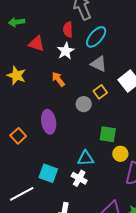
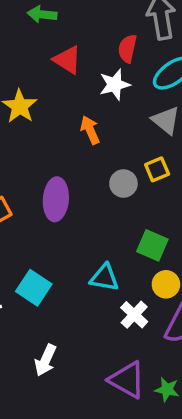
white cross: (79, 178) -> (134, 315), moved

